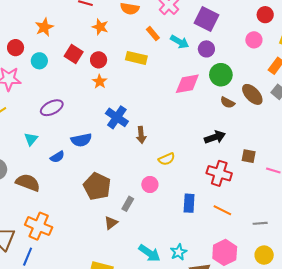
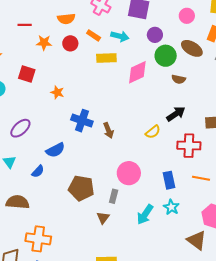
purple circle: (206, 49) -> (155, 35), moved
yellow rectangle: (136, 58) -> (106, 58), moved
red circle: (99, 60) -> (70, 43), moved
brown ellipse: (252, 94) -> (192, 48), moved
yellow semicircle: (167, 159) -> (153, 132), moved
pink circle: (150, 184) -> (129, 173), size x1.5
cyan star: (179, 252) -> (171, 207), moved
cyan arrow: (149, 253) -> (145, 214), moved, turned 105

